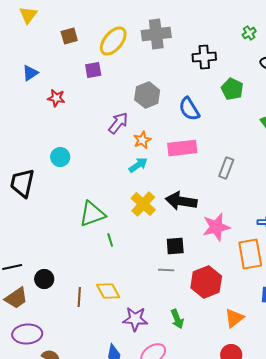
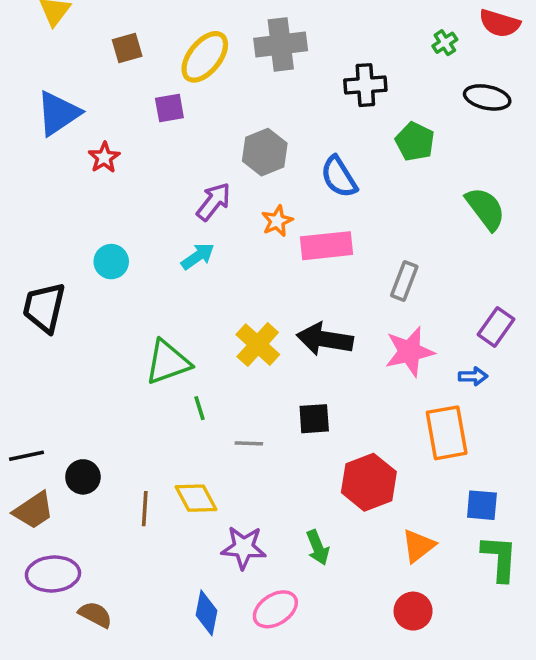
blue triangle: (30, 73) -> (58, 113), size x1.6
red star: (56, 98) -> (104, 157), turned 30
orange star: (142, 140) -> (277, 221), moved
cyan arrow: (138, 165) -> (198, 256), moved
pink star: (216, 227) -> (410, 352), moved
gray line: (166, 270) -> (249, 443), moved

